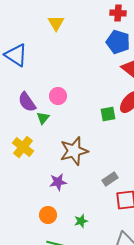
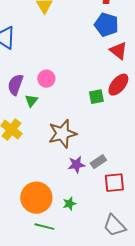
purple semicircle: (27, 102) -> (15, 85), turned 55
purple star: (58, 182) -> (76, 165), moved
orange circle: (48, 215) -> (36, 198), size x1.8

